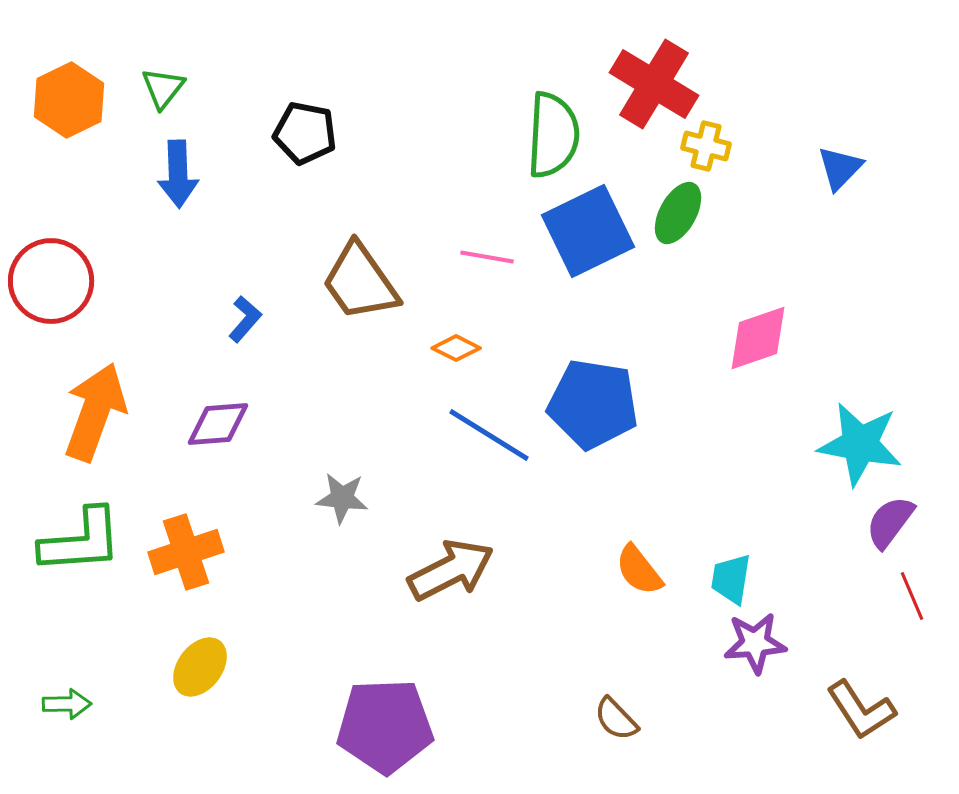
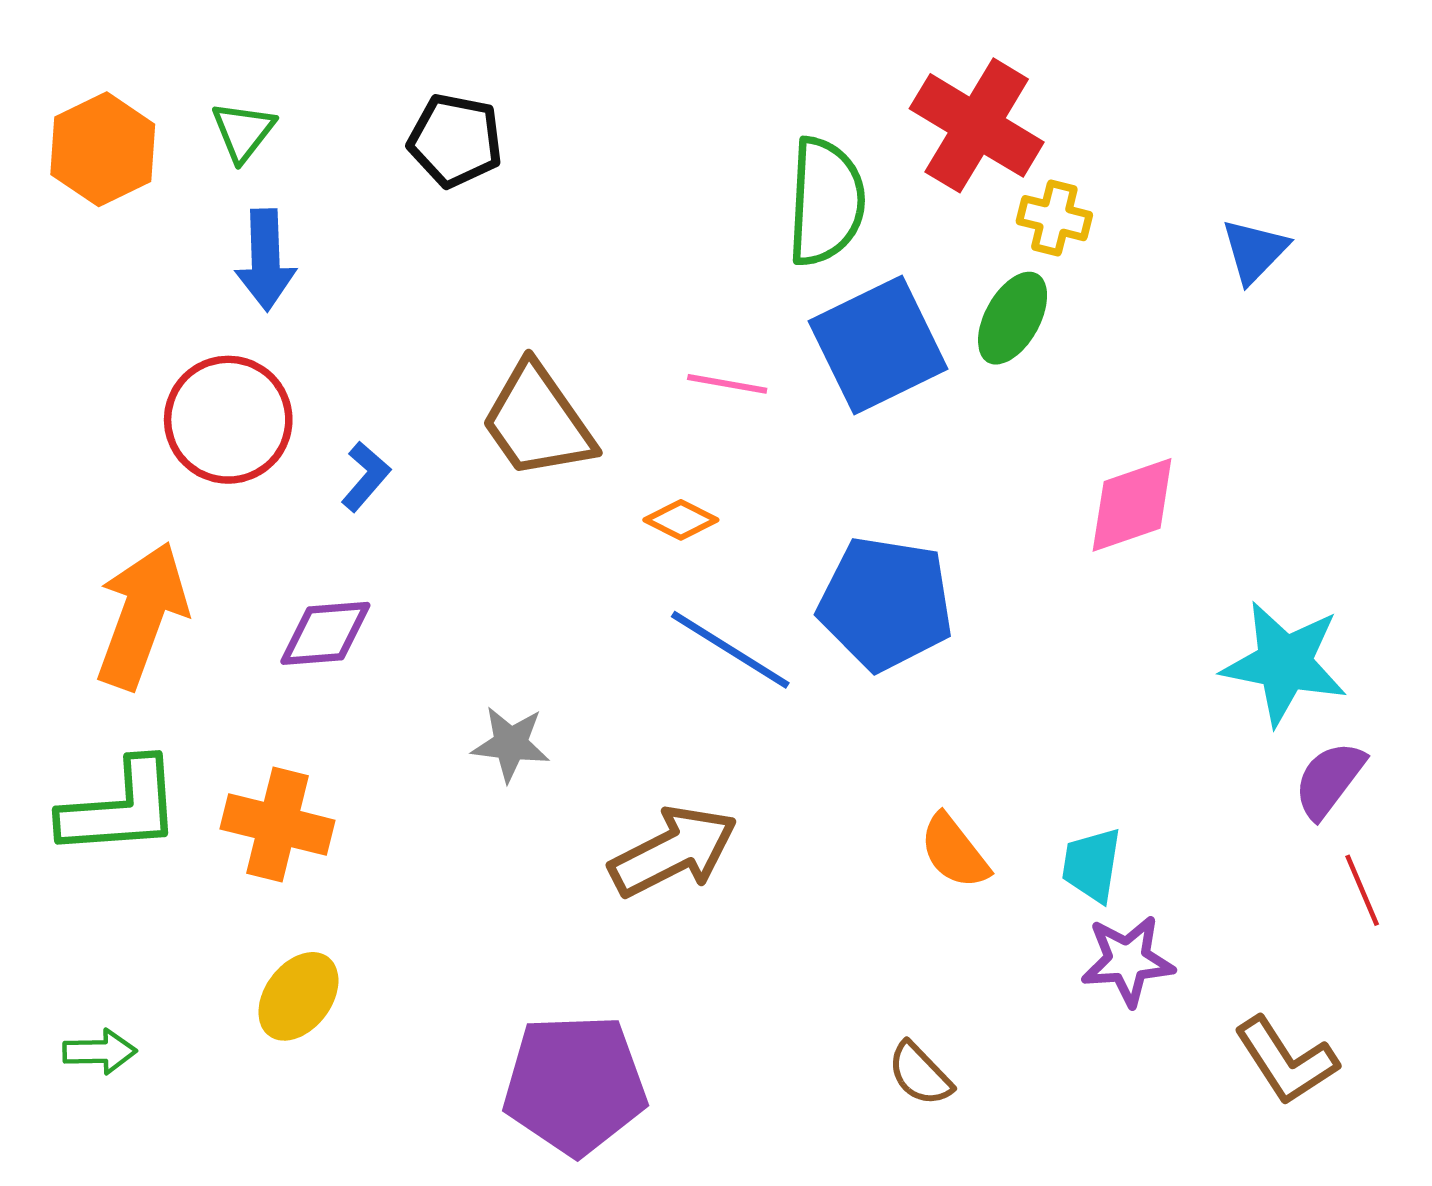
black pentagon: (305, 133) -> (455, 140), moved
red circle: (51, 281) -> (228, 420), moved
orange cross: (186, 552) -> (278, 825), turned 32

